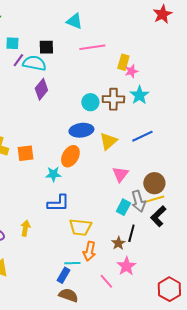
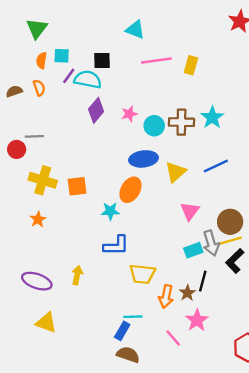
yellow rectangle: (123, 62) -> (191, 65), moved
pink star: (131, 71) -> (129, 114), moved
cyan rectangle: (123, 207) -> (193, 250), turned 42
orange arrow: (89, 251) -> (166, 297), moved

